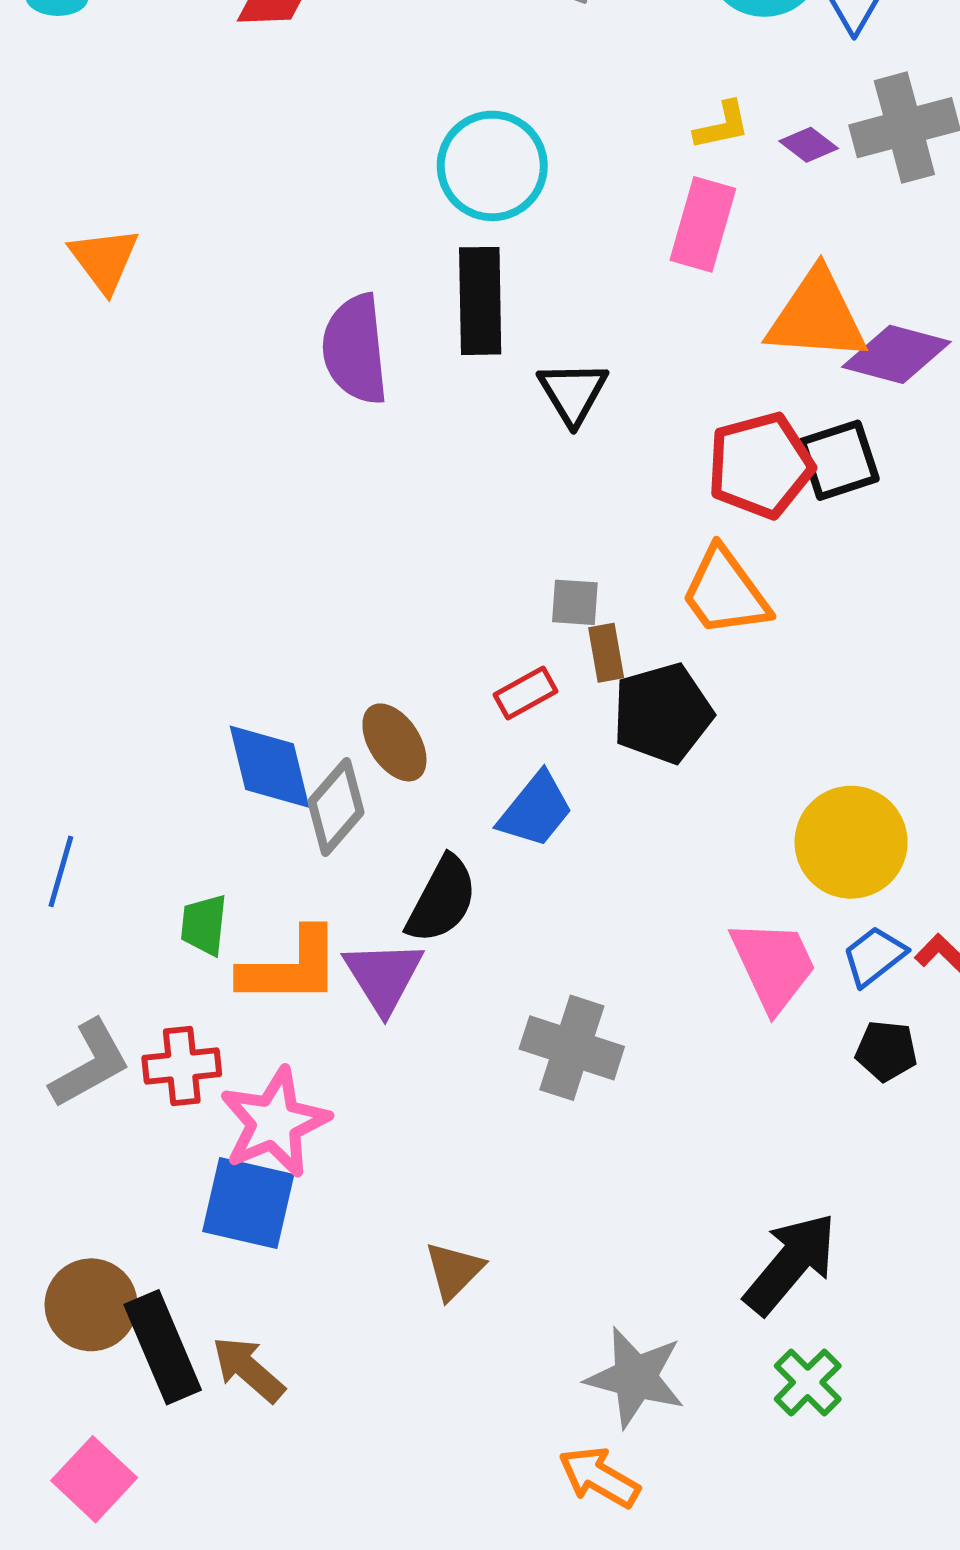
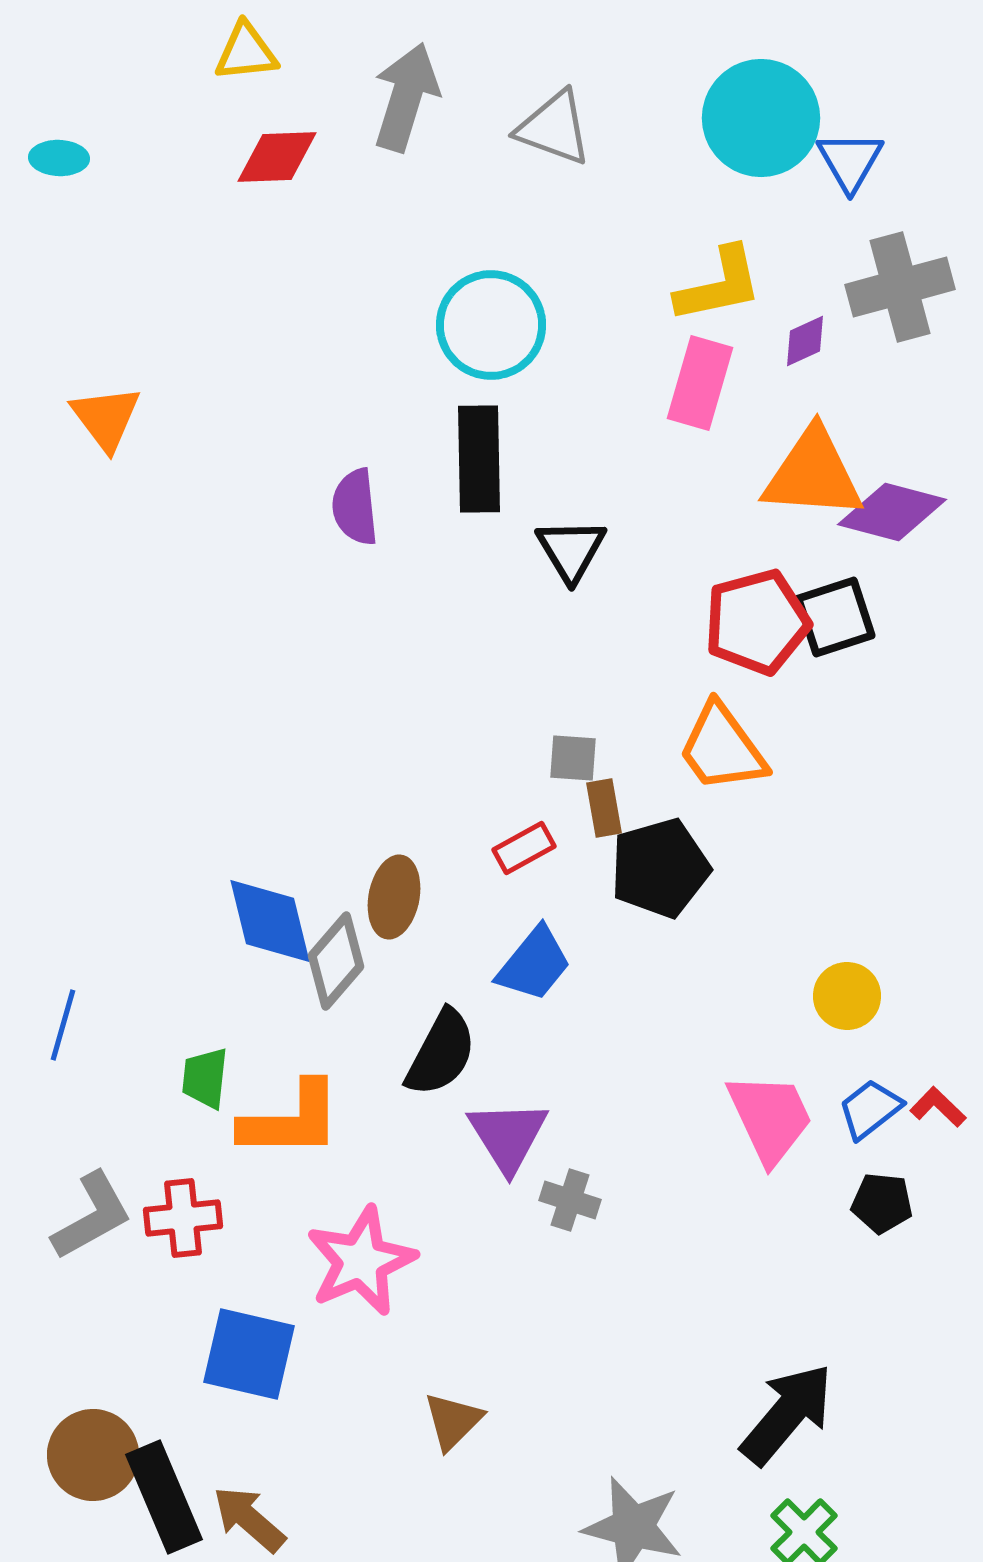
yellow L-shape: (722, 126) -> (719, 285), size x1.6
purple diamond: (809, 145) -> (805, 341), moved, turned -62
purple semicircle: (355, 349) -> (355, 507), size x0.7
brown ellipse: (394, 742) -> (394, 897), turned 44
yellow circle: (851, 842) -> (847, 996), size x0.6
purple triangle: (383, 976) -> (508, 1136), moved
gray cross: (572, 1048) -> (570, 1200), size x0.6
pink star: (275, 1122) -> (361, 1261), moved

